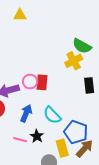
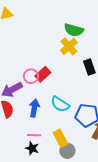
red rectangle: (42, 82) -> (43, 74), turned 56
black star: (37, 136) -> (32, 148), moved
yellow rectangle: (62, 148) -> (60, 138), moved

